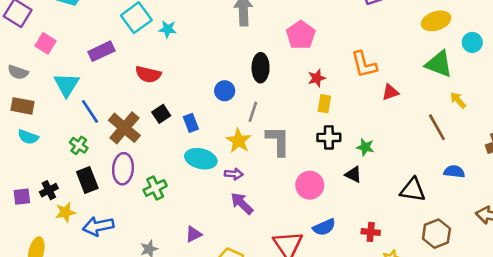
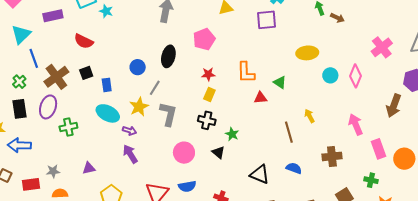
green triangle: (439, 64) -> (280, 82), moved, size x0.6

